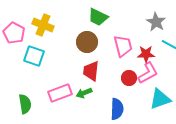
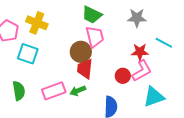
gray star: (156, 22) -> (137, 18), moved, turned -30
brown circle: (87, 42) -> (81, 52), moved
pink trapezoid: (123, 46) -> (95, 37), moved
green semicircle: (25, 104) -> (19, 91), moved

